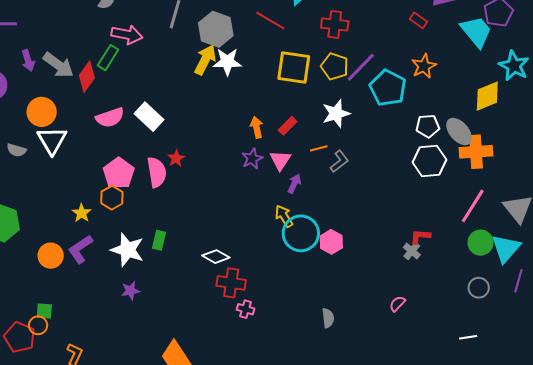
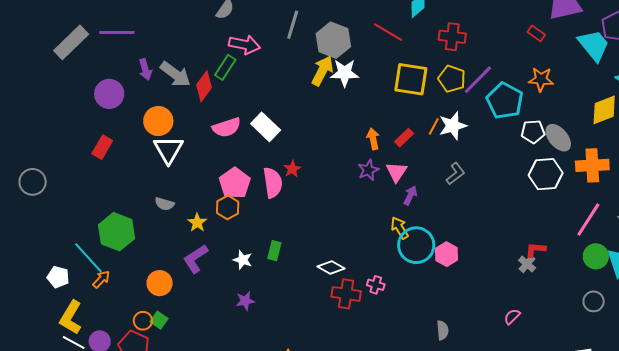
orange star: (424, 66) -> (541, 79), turned 30
white pentagon: (428, 126) -> (533, 132), moved
gray ellipse: (459, 131) -> (558, 138), moved
orange line: (319, 148) -> (434, 126), moved, turned -48
gray semicircle: (16, 150) -> (164, 204), moved
white star: (127, 250) -> (243, 260), size x0.6
orange circle: (51, 256) -> (160, 283), moved
pink cross: (245, 309) -> (376, 285), moved
green square: (44, 311) -> (159, 320), turned 30
orange circle: (38, 325) -> (143, 321), moved

